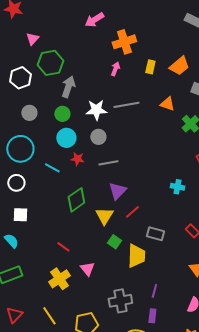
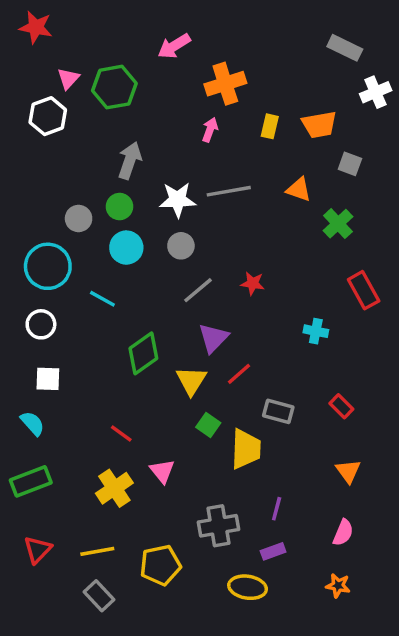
green hexagon: (50, 63) -> (114, 87), moved
orange trapezoid: (179, 66) -> (319, 125), turned 30
white hexagon: (20, 78) -> (48, 116), moved
gray circle: (29, 113) -> (79, 218), moved
red star: (77, 159) -> (253, 283), moved
gray line: (108, 163) -> (198, 290), turned -30
yellow line: (49, 316) -> (97, 551), turned -66
purple rectangle: (152, 316) -> (273, 551), turned 64

